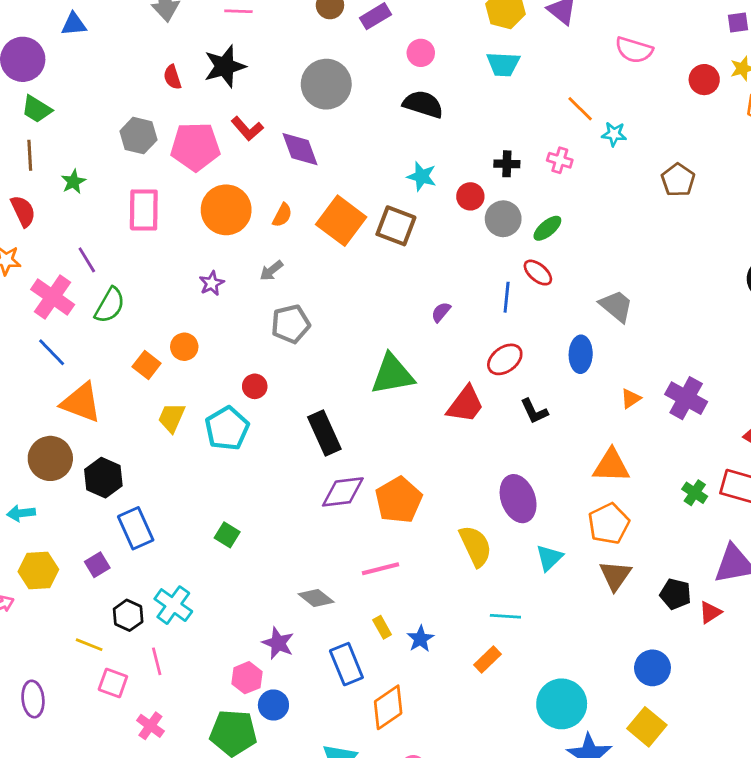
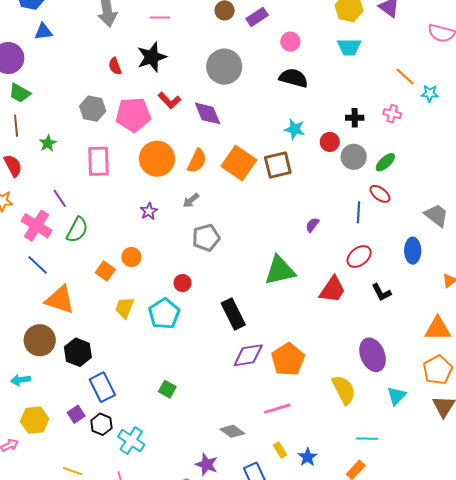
orange semicircle: (282, 215) -> (197, 161), size x1.4
brown square: (396, 226) -> (278, 165), turned -32
black hexagon: (128, 615) -> (101, 424), moved

